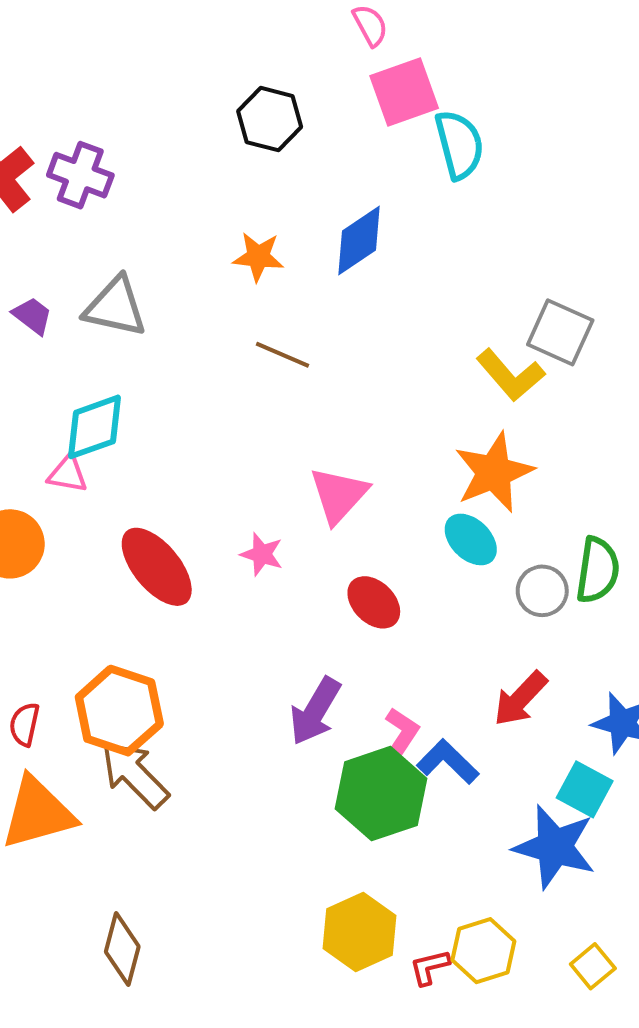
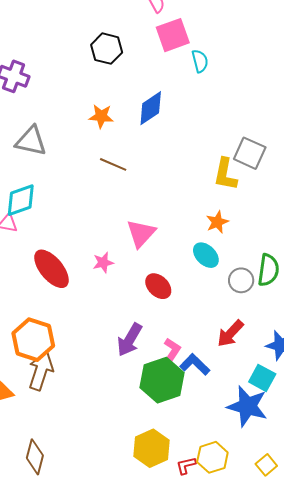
cyan semicircle: (459, 145) -> (200, 61), size x0.7
yellow L-shape: (511, 375) -> (225, 174), turned 52
orange star: (494, 472) -> (217, 222), size x0.6
pink star: (262, 554) -> (103, 263), turned -30
brown arrow: (135, 775) -> (41, 371), turned 63

